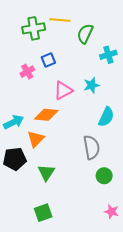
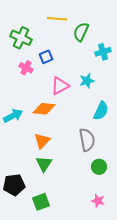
green cross: (34, 28) -> (21, 38), moved, turned 35
pink cross: (27, 72) -> (26, 68), turned -32
orange triangle: (36, 139) -> (42, 141), moved
black pentagon: (15, 159) -> (14, 185), moved
pink star: (111, 212) -> (98, 201), moved

